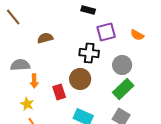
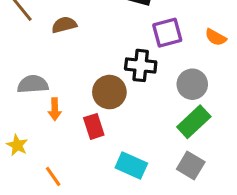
brown semicircle: (45, 38) -> (64, 25), moved
brown circle: (80, 79) -> (109, 92), moved
yellow star: (27, 104) -> (17, 145), moved

